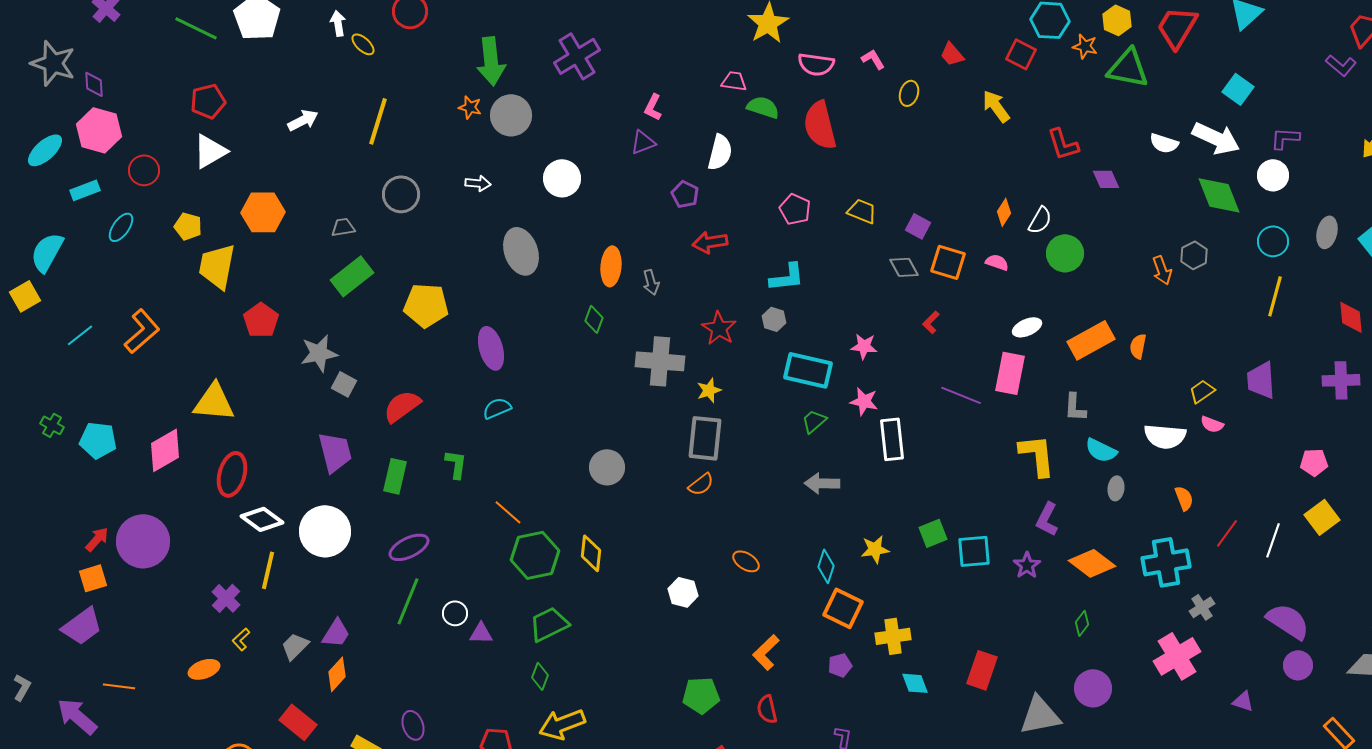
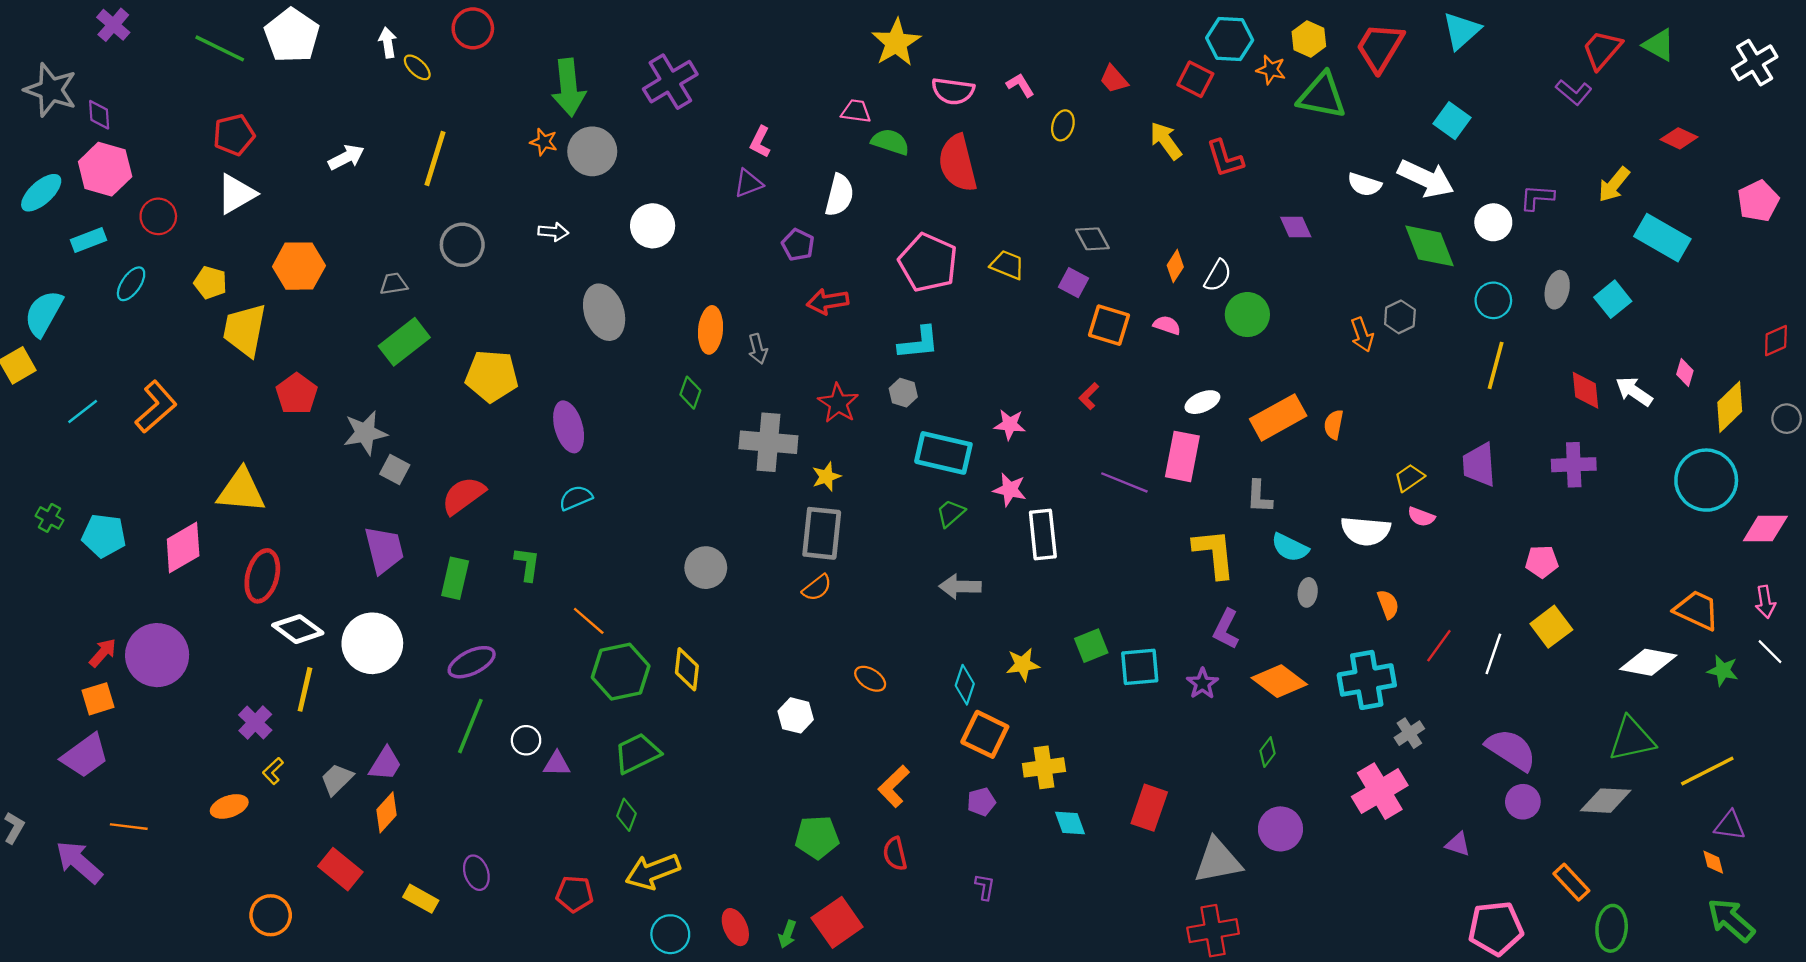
purple L-shape: (1285, 138) -> (1537, 197), moved
red L-shape: (1063, 144) -> (1225, 158), moved
pink pentagon: (795, 209) -> (928, 263), size x1.6
gray diamond: (904, 267) -> (1092, 239), moved

